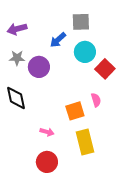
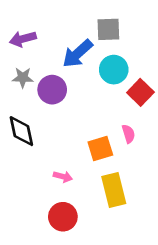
blue arrow: (58, 40) -> (78, 54), size x1.4

